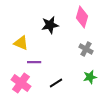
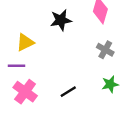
yellow triangle: (21, 43) -> (25, 42), turned -49
purple line: (34, 62) -> (16, 66), moved

